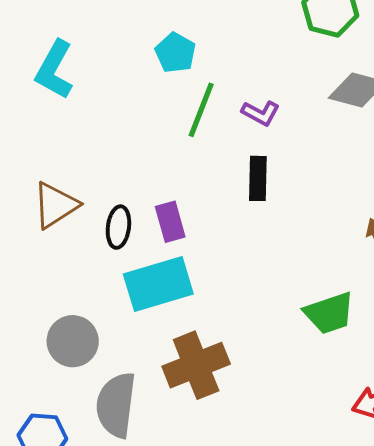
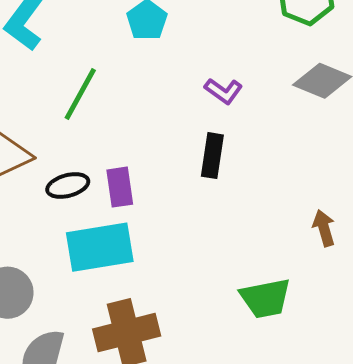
green line: (201, 110) -> (80, 94), moved
black ellipse: (118, 227) -> (68, 186), turned 60

